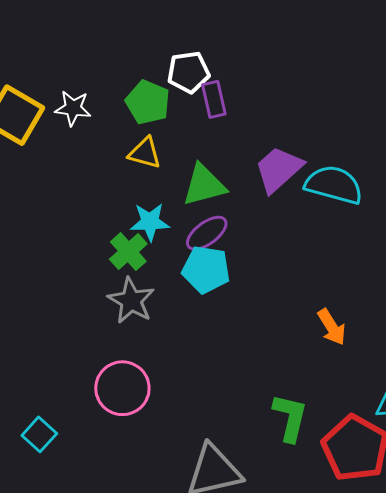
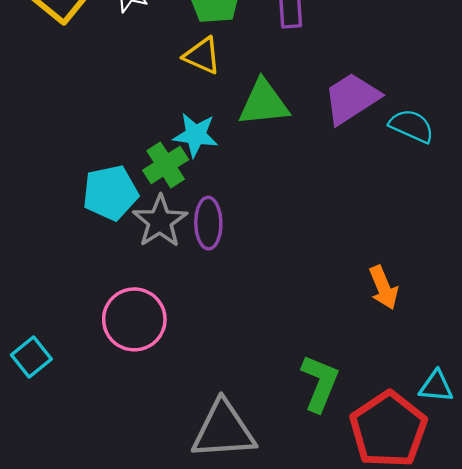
cyan semicircle: (334, 185) -> (412, 126), size x0.7
purple ellipse: (207, 233) -> (208, 223), moved, turned -63
cyan pentagon: (206, 270) -> (110, 193), moved, turned -30

